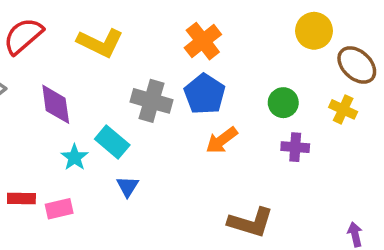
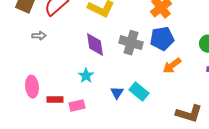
blue pentagon: (205, 94) -> (162, 39), turned 30
purple diamond: (56, 104) -> (95, 45), moved
cyan rectangle: (112, 142) -> (139, 92), moved

